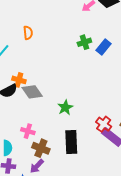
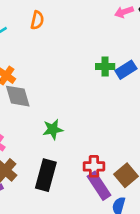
green cross: (84, 42) -> (105, 67), moved
red cross: (104, 124) -> (94, 166), turned 35

